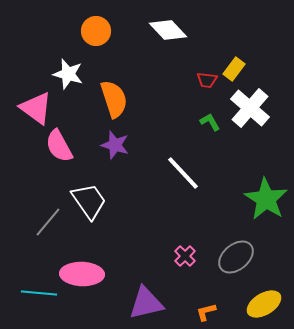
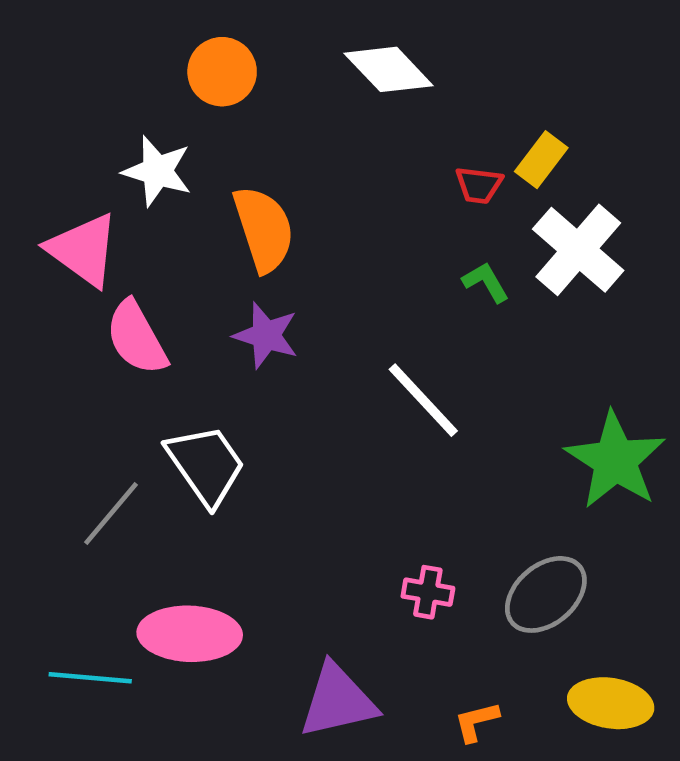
pink cross: (185, 256) -> (428, 592), turned -35
yellow ellipse: (264, 304) -> (611, 703), turned 40

